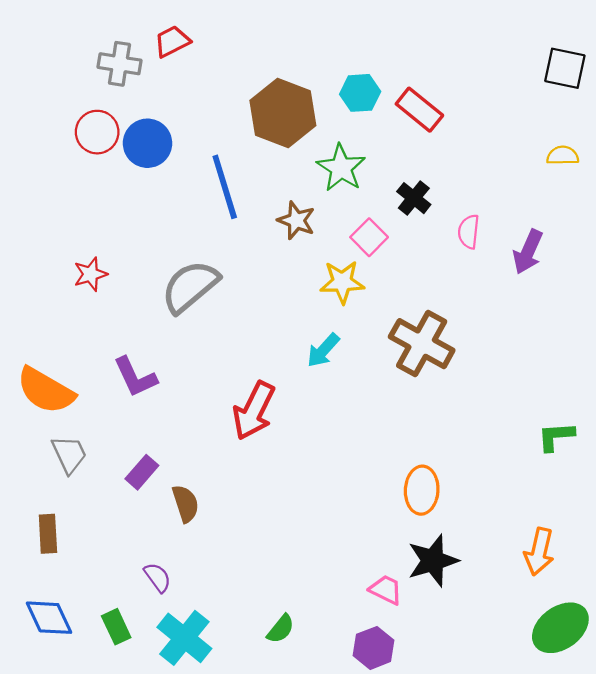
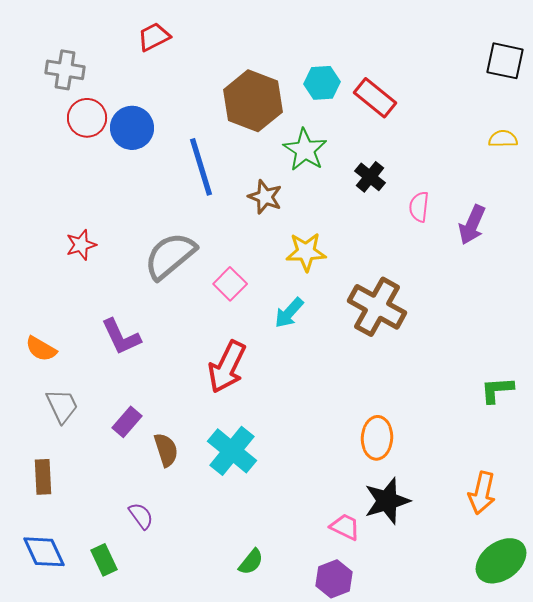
gray cross: (120, 64) -> (65, 70), moved
pink square: (369, 237) -> (230, 284), moved
orange semicircle: (46, 391) -> (41, 349), size x0.6
cyan cross: (184, 638) -> (232, 451), moved

